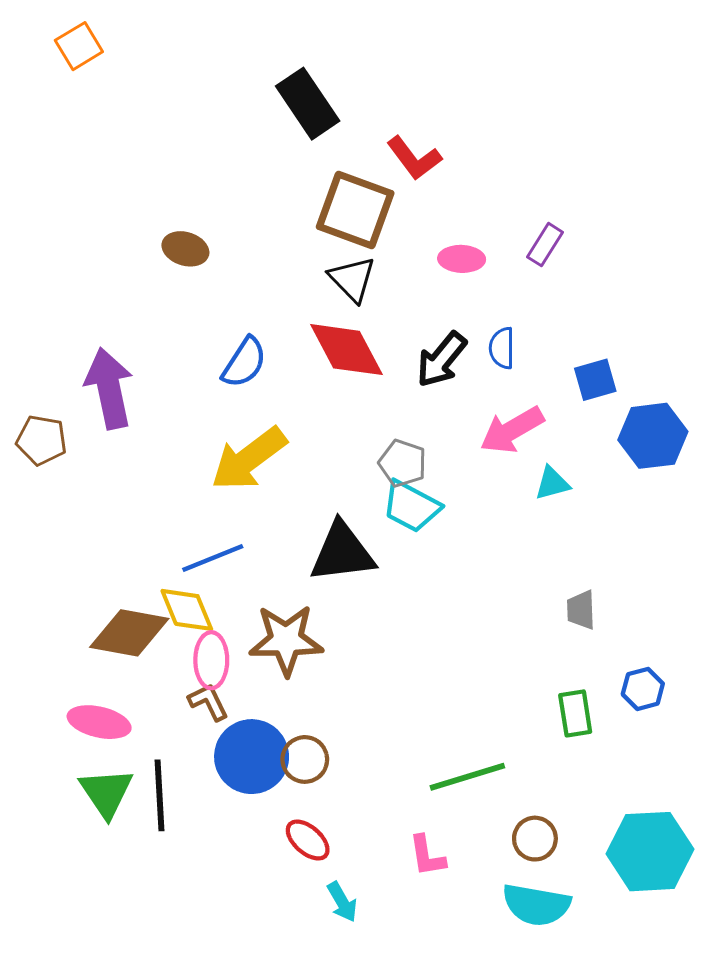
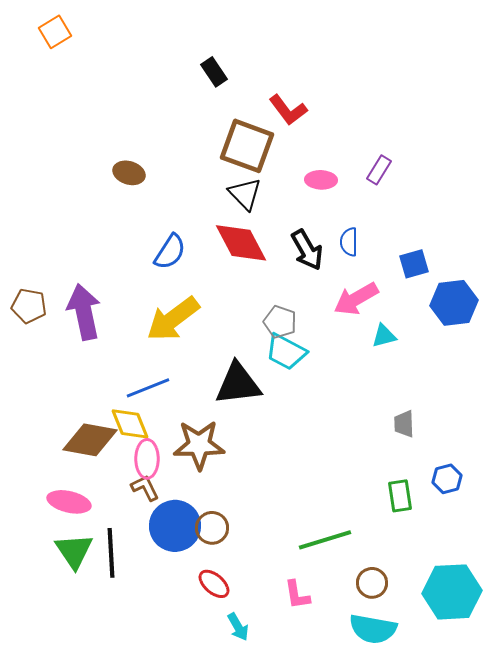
black rectangle: (308, 104) -> (214, 72), size x0.6
black arrow: (441, 360) -> (307, 250), turned -69
purple arrow: (109, 388) -> (84, 312), moved

